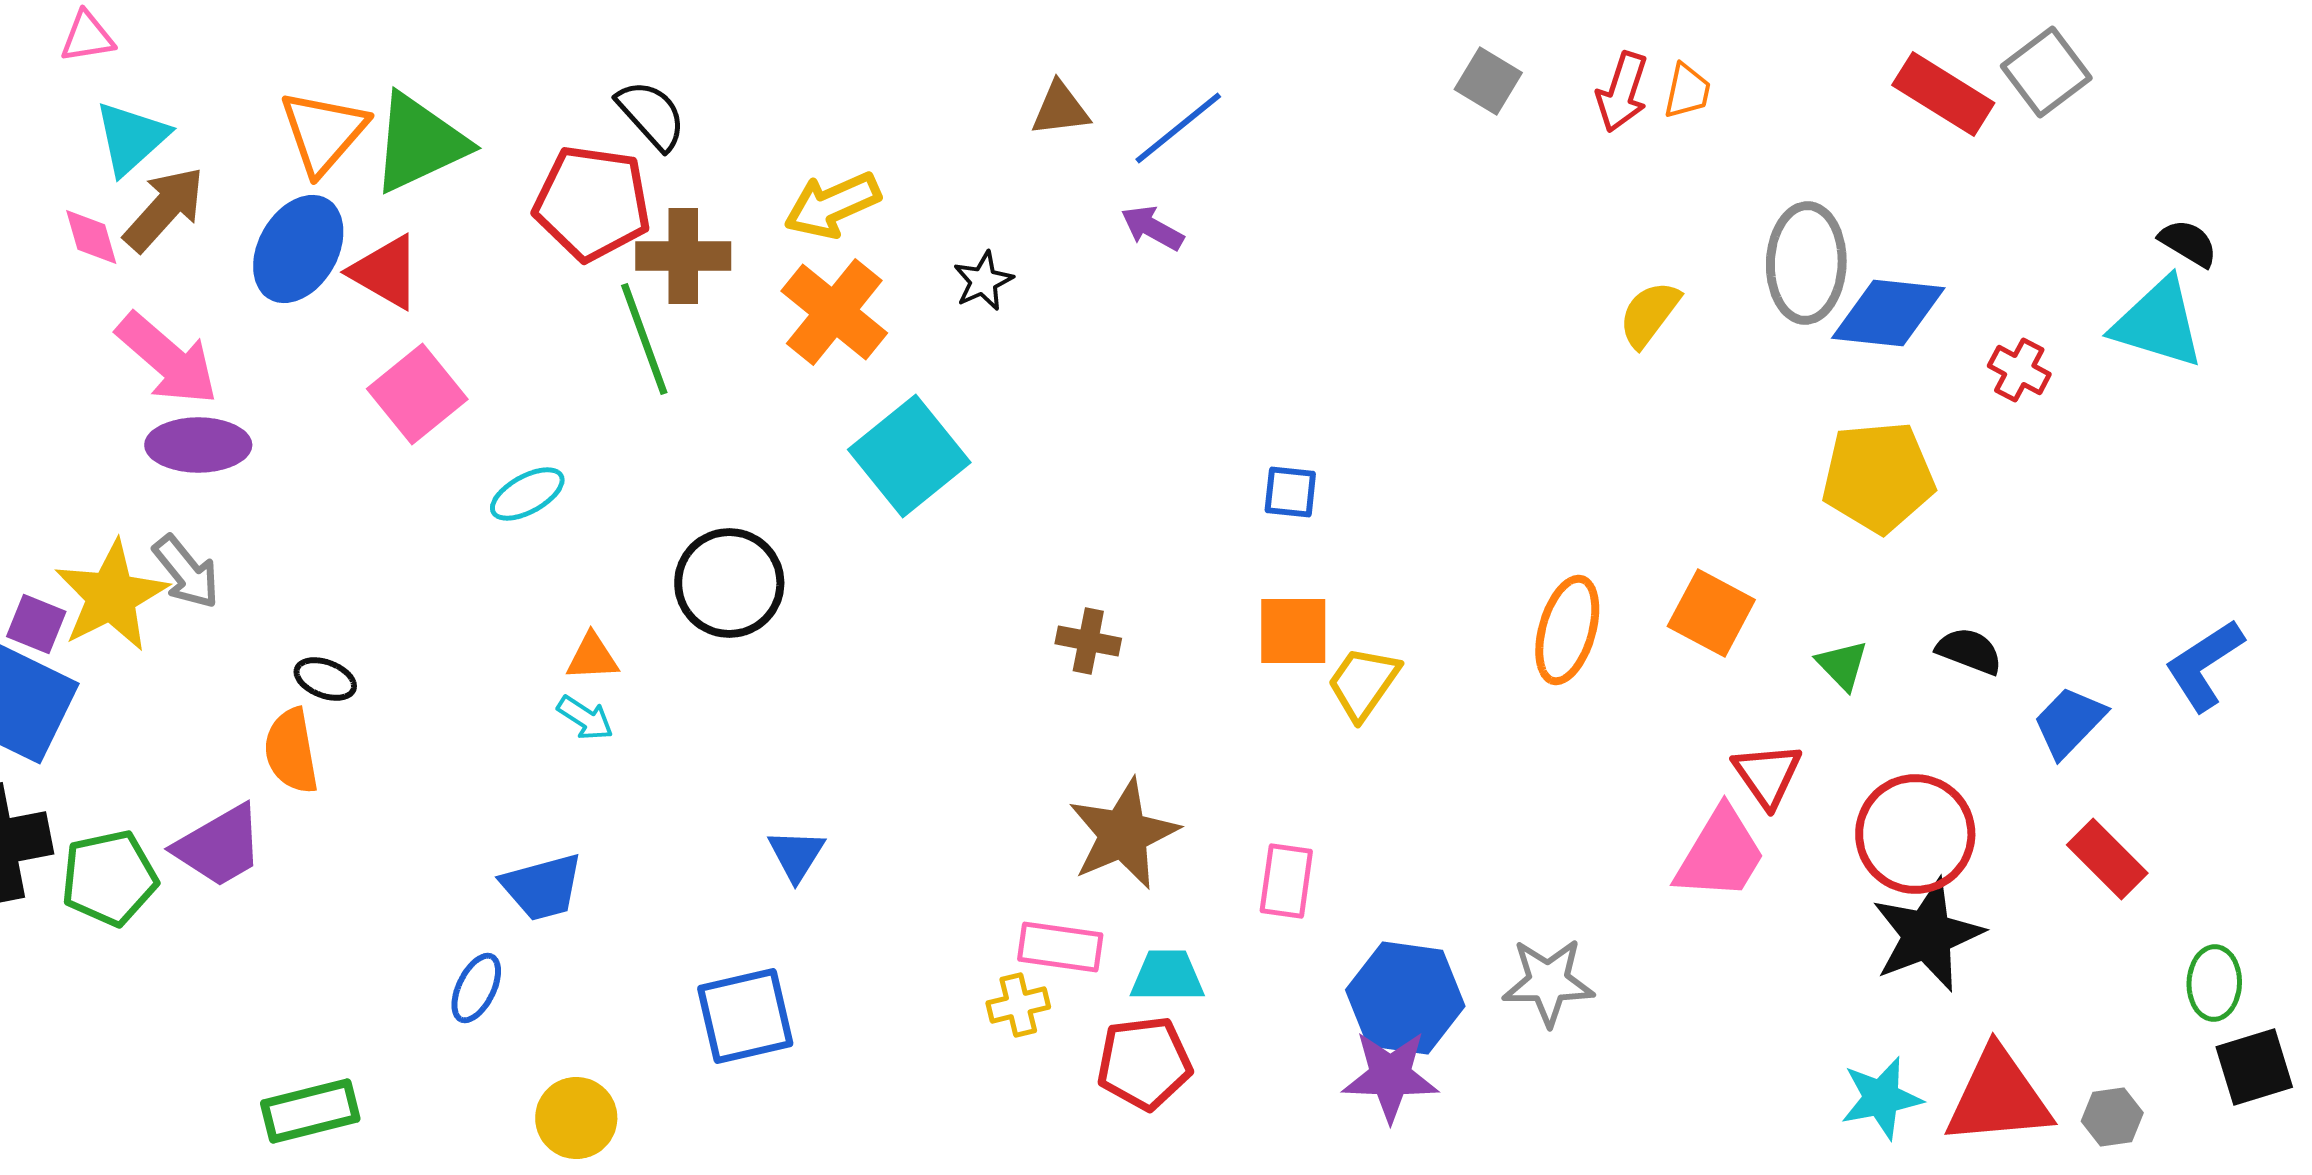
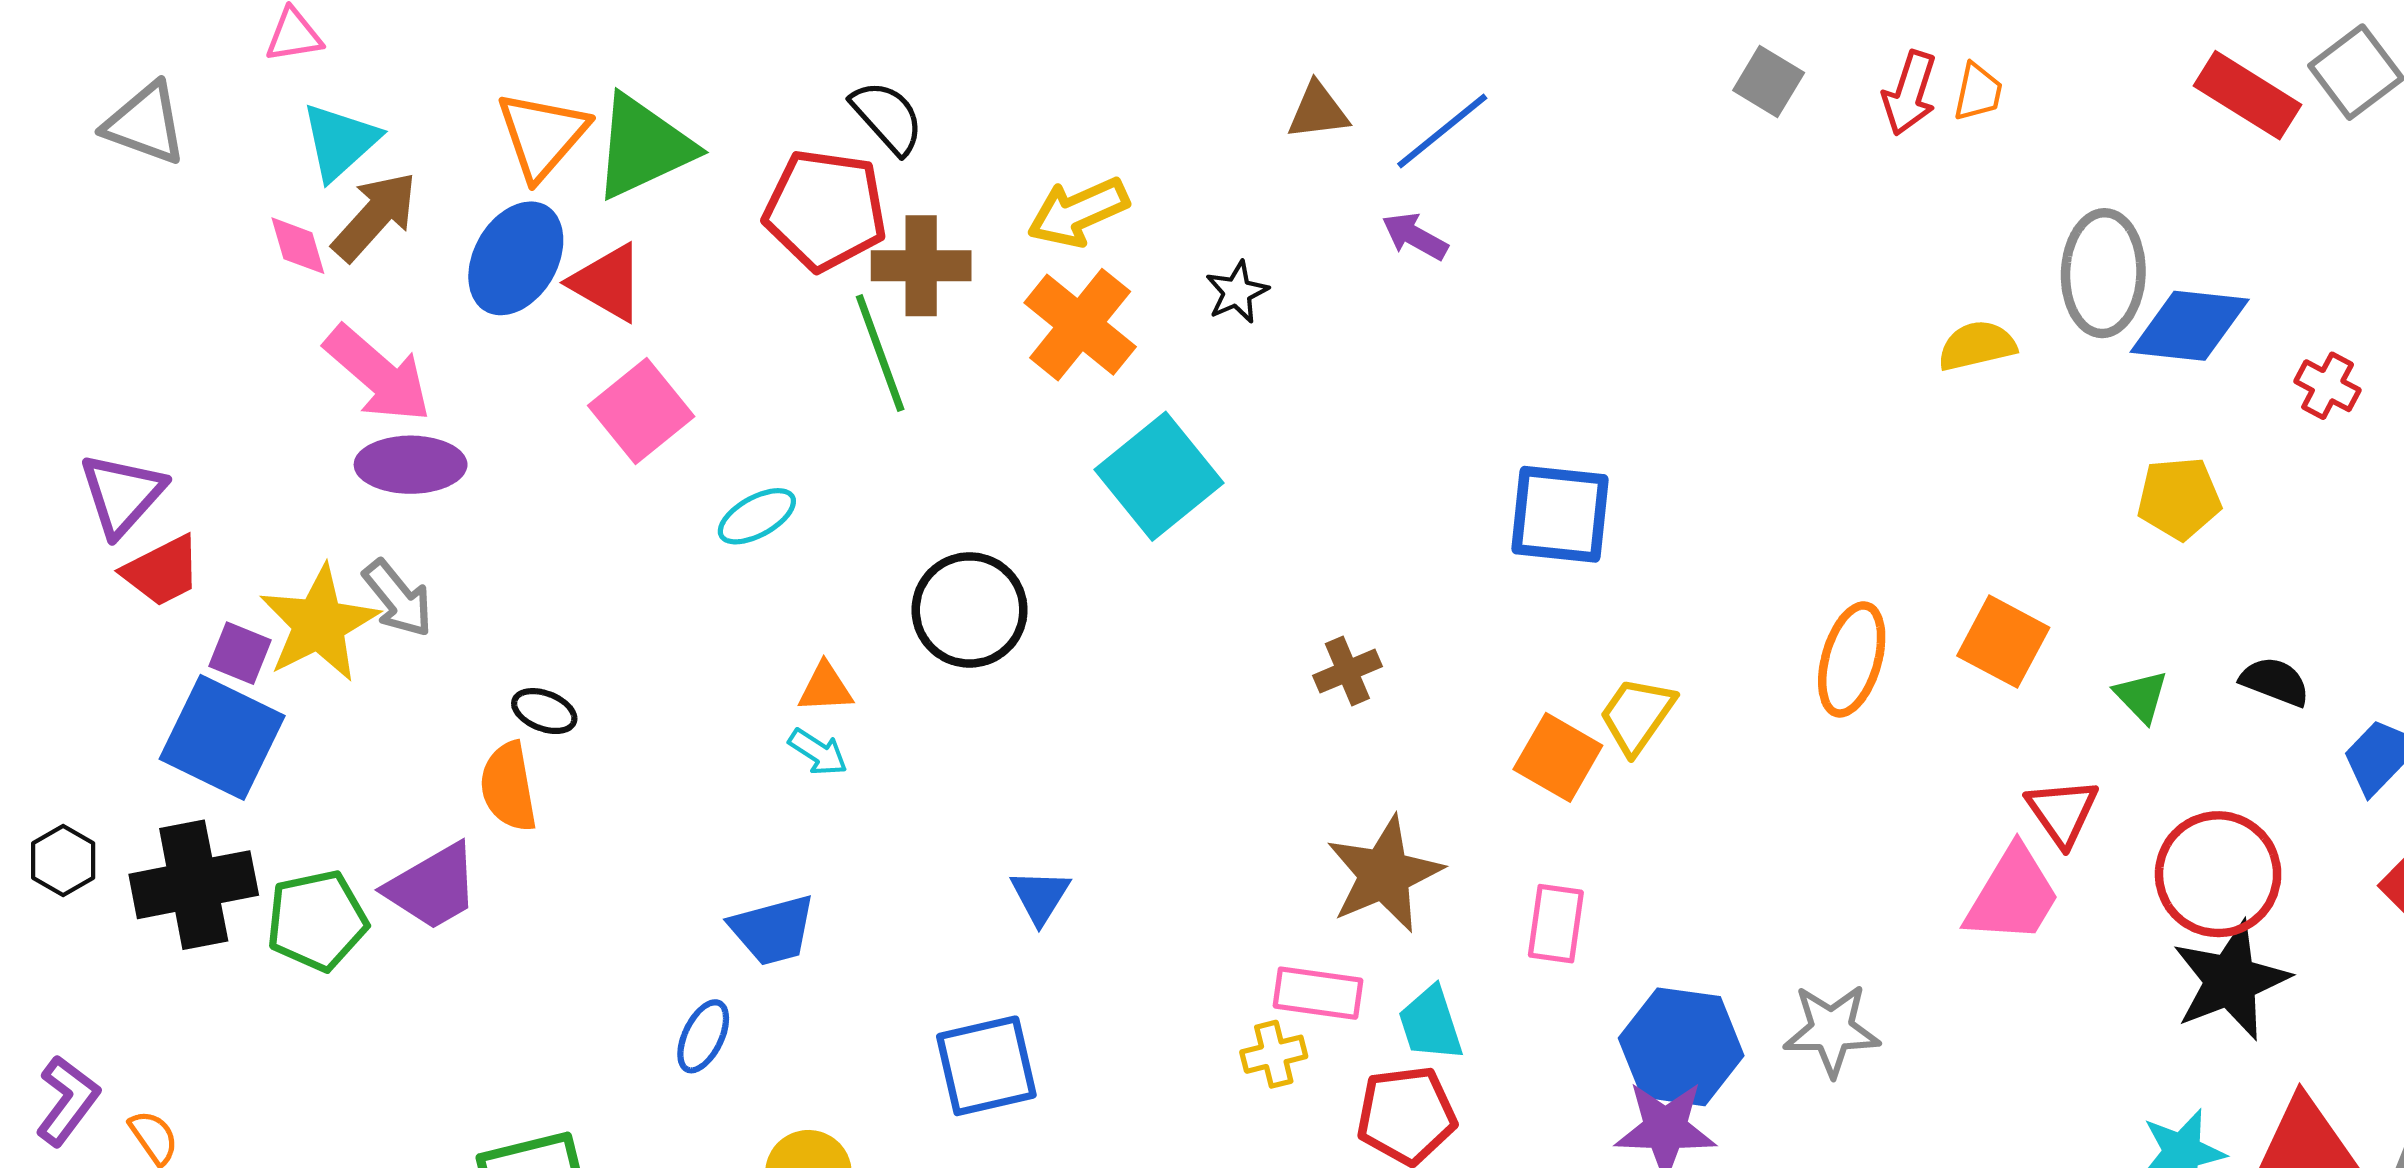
yellow semicircle: (1649, 314) -> (1977, 346), moved, turned 40
yellow pentagon: (1878, 477) -> (2179, 498), size x0.7
blue square: (1290, 492) -> (1560, 514), size x1.8
orange square: (1293, 631) -> (1558, 757), moved, turned 30
brown cross: (1088, 641) -> (1347, 671), turned -34
cyan trapezoid: (1167, 976) -> (1431, 1024), turned -108

